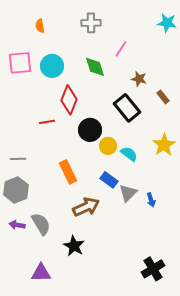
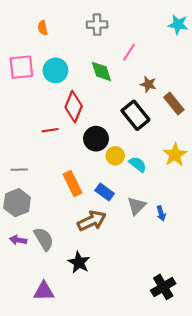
brown rectangle: (163, 97) -> (174, 103), size x1.5
blue rectangle: (109, 180) -> (105, 192), moved

